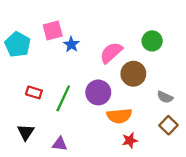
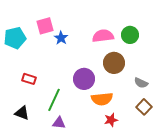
cyan pentagon: (18, 44) -> (15, 38), turned 30
pink semicircle: (111, 53) -> (103, 36), moved, turned 35
green line: (63, 98) -> (54, 100), moved
black triangle: (26, 132) -> (22, 113), turned -42
purple triangle: (60, 144) -> (59, 123), moved

